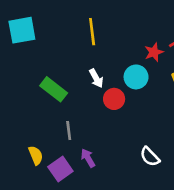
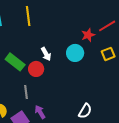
yellow line: (92, 32) -> (28, 16), moved
red circle: (114, 99) -> (36, 69), moved
white semicircle: (150, 157) -> (85, 111), turned -105

